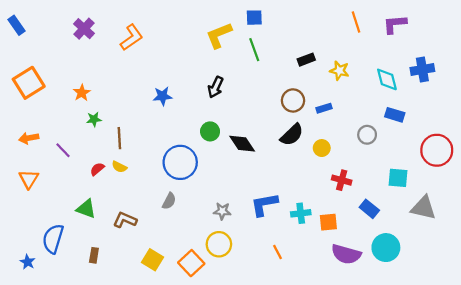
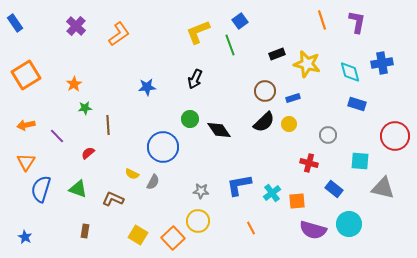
blue square: (254, 18) -> (240, 21), moved, turned -35
purple L-shape: (395, 24) -> (357, 22), turned 105
yellow star: (339, 71) -> (307, 64), size x1.5
gray circle: (367, 135) -> (328, 135), moved
yellow circle: (322, 148) -> (289, 124), moved
yellow semicircle: (119, 167) -> (132, 174), moved
cyan cross: (301, 213) -> (272, 193), turned -30
blue semicircle: (53, 239) -> (41, 189), moved

